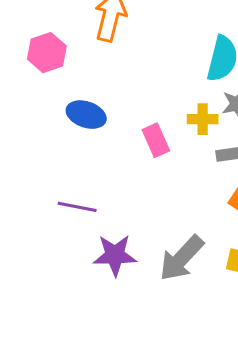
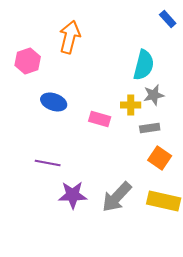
pink rectangle: (156, 140) -> (100, 119), turned -50

